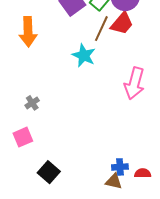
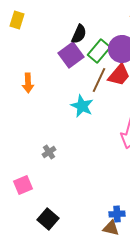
orange arrow: (28, 32) -> (28, 83), size x0.7
gray cross: (32, 103) -> (49, 152), moved

